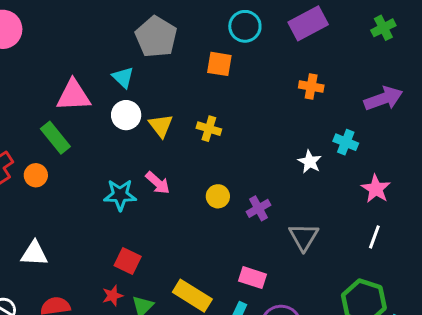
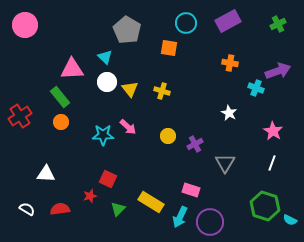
cyan cross: (346, 142) -> (256, 88), moved
orange circle: (36, 175) -> (61, 122), moved
red star: (113, 296) -> (90, 196), moved

